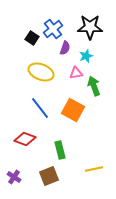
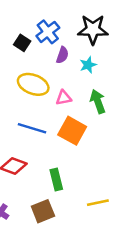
pink triangle: (76, 73) -> (64, 98), moved
blue line: (40, 108) -> (32, 128), turned -35

